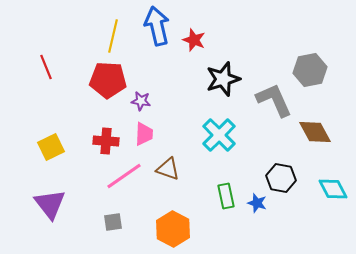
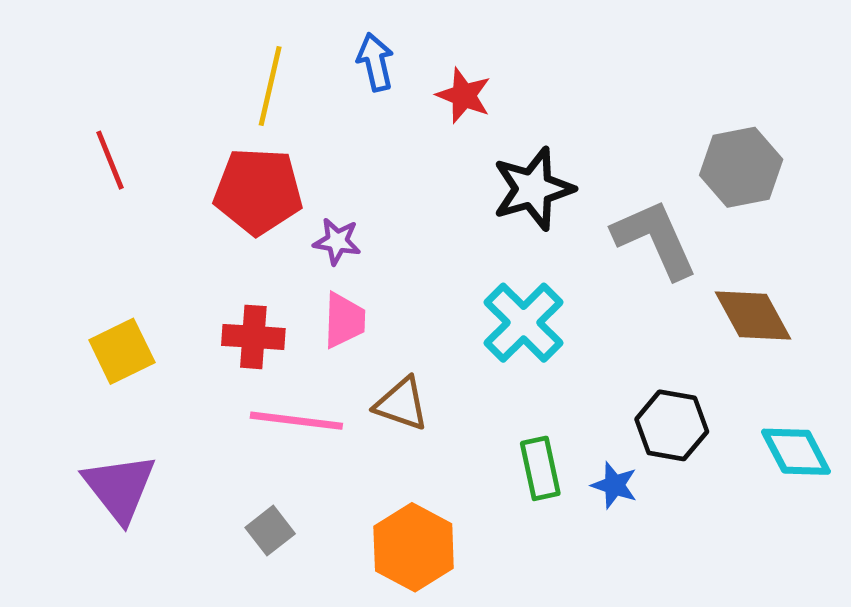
blue arrow: (157, 26) -> (375, 62), size x0.6
pink line: (124, 176) -> (296, 421), turned 42
gray square: (113, 222) -> (270, 531), turned -30

